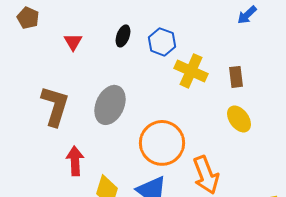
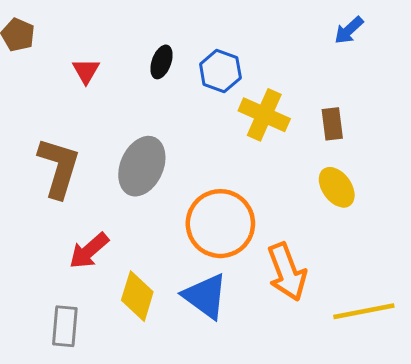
red arrow: (75, 161) -> (89, 251), turned -128

